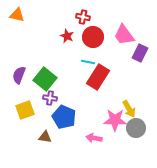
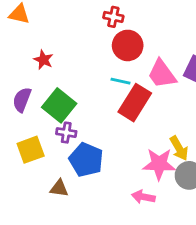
pink trapezoid: (124, 35) -> (162, 74), moved
red star: (67, 36) -> (43, 60), moved
pink arrow: (94, 138) -> (143, 197), moved

